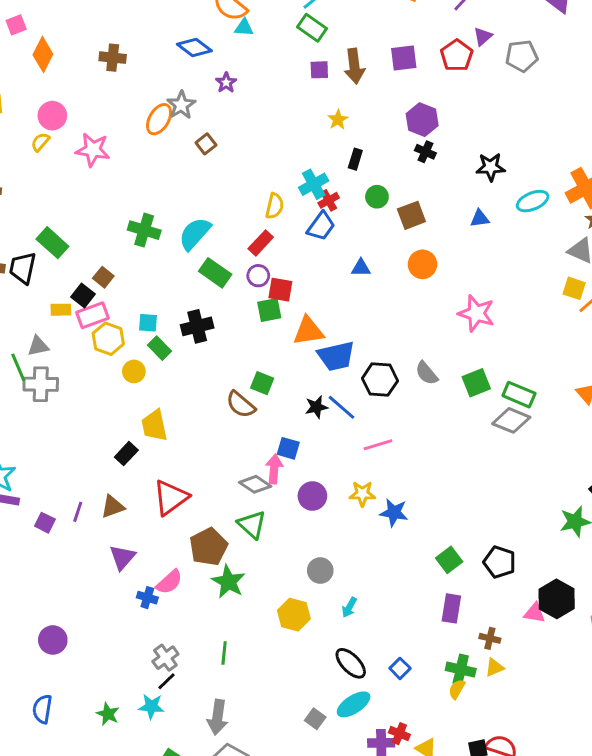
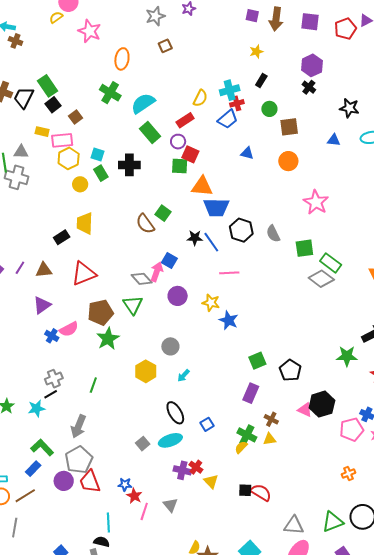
orange ellipse: (159, 119) -> (122, 59), moved, turned -35
black square: (83, 296) -> (53, 105), moved
cyan star: (151, 706) -> (37, 408), turned -30

